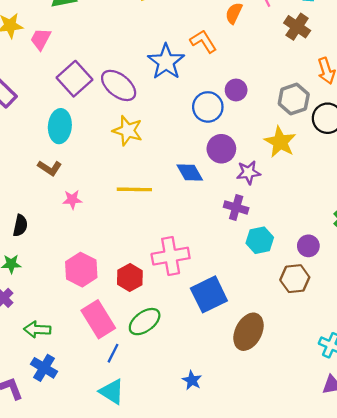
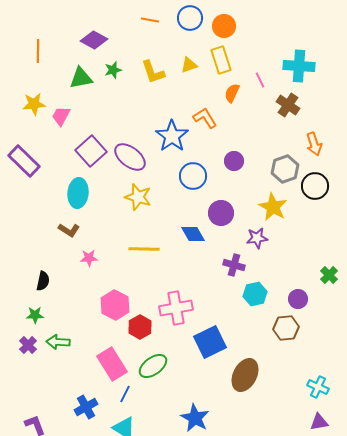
blue circle: (208, 107) -> (193, 176), moved
purple star: (248, 172) -> (257, 238), moved
pink hexagon: (81, 270) -> (115, 305), moved
green arrow: (37, 329) -> (58, 342), moved
blue cross: (44, 368) -> (86, 407), moved, turned 30
blue star: (192, 380) -> (195, 418), size x1.6

